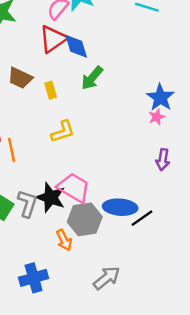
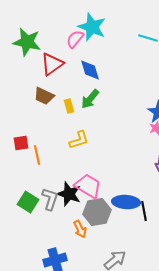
red triangle: (53, 39) -> (52, 64), moved
green arrow: (92, 78) -> (90, 99), moved
black line: (142, 218) -> (144, 211), turned -66

